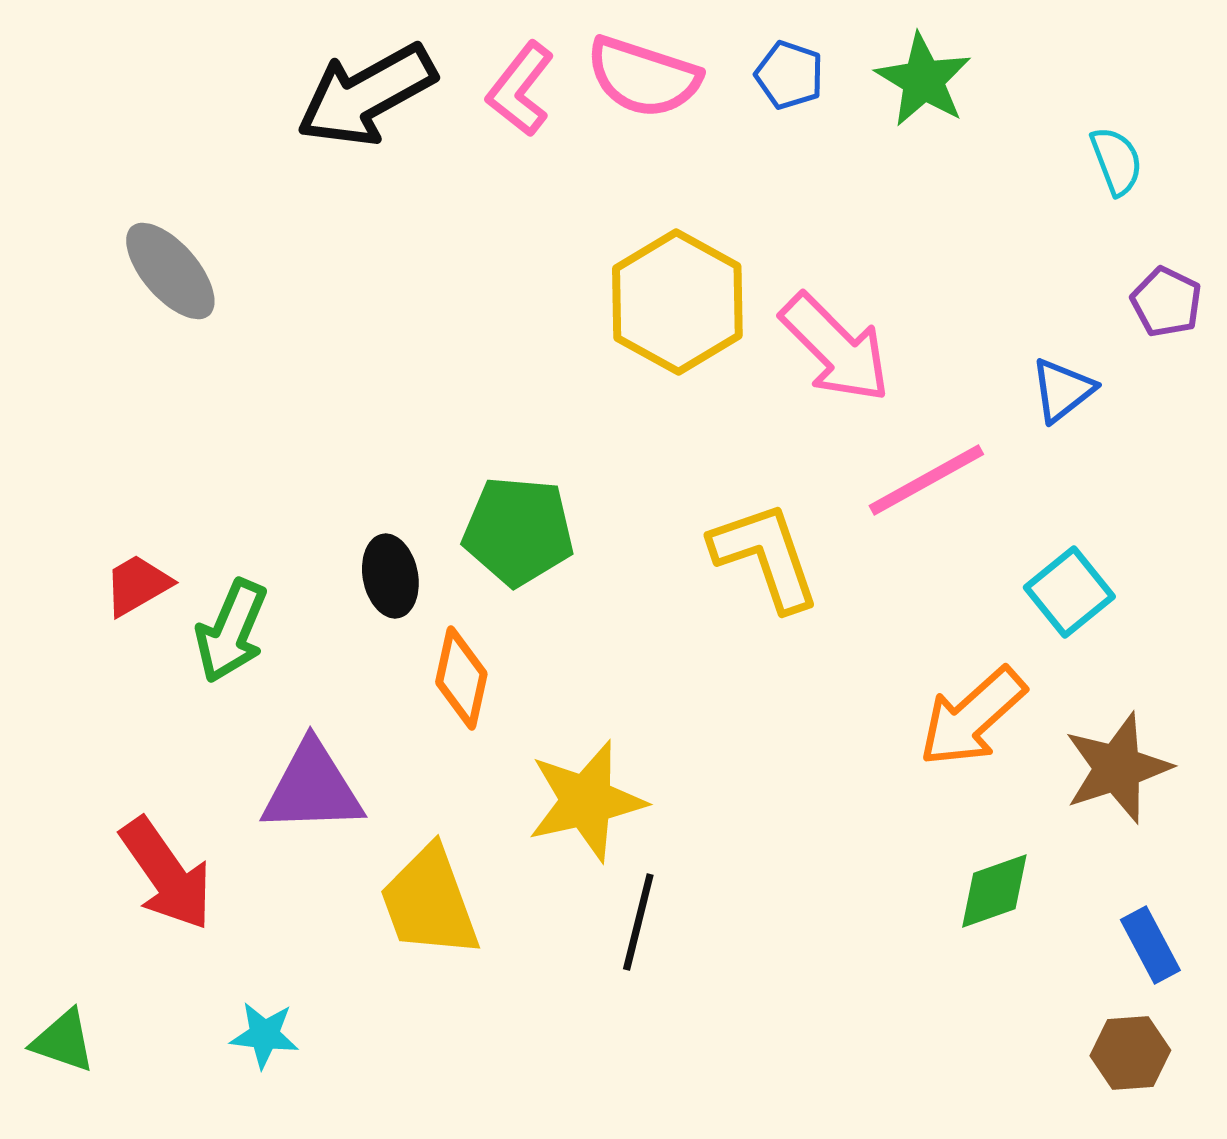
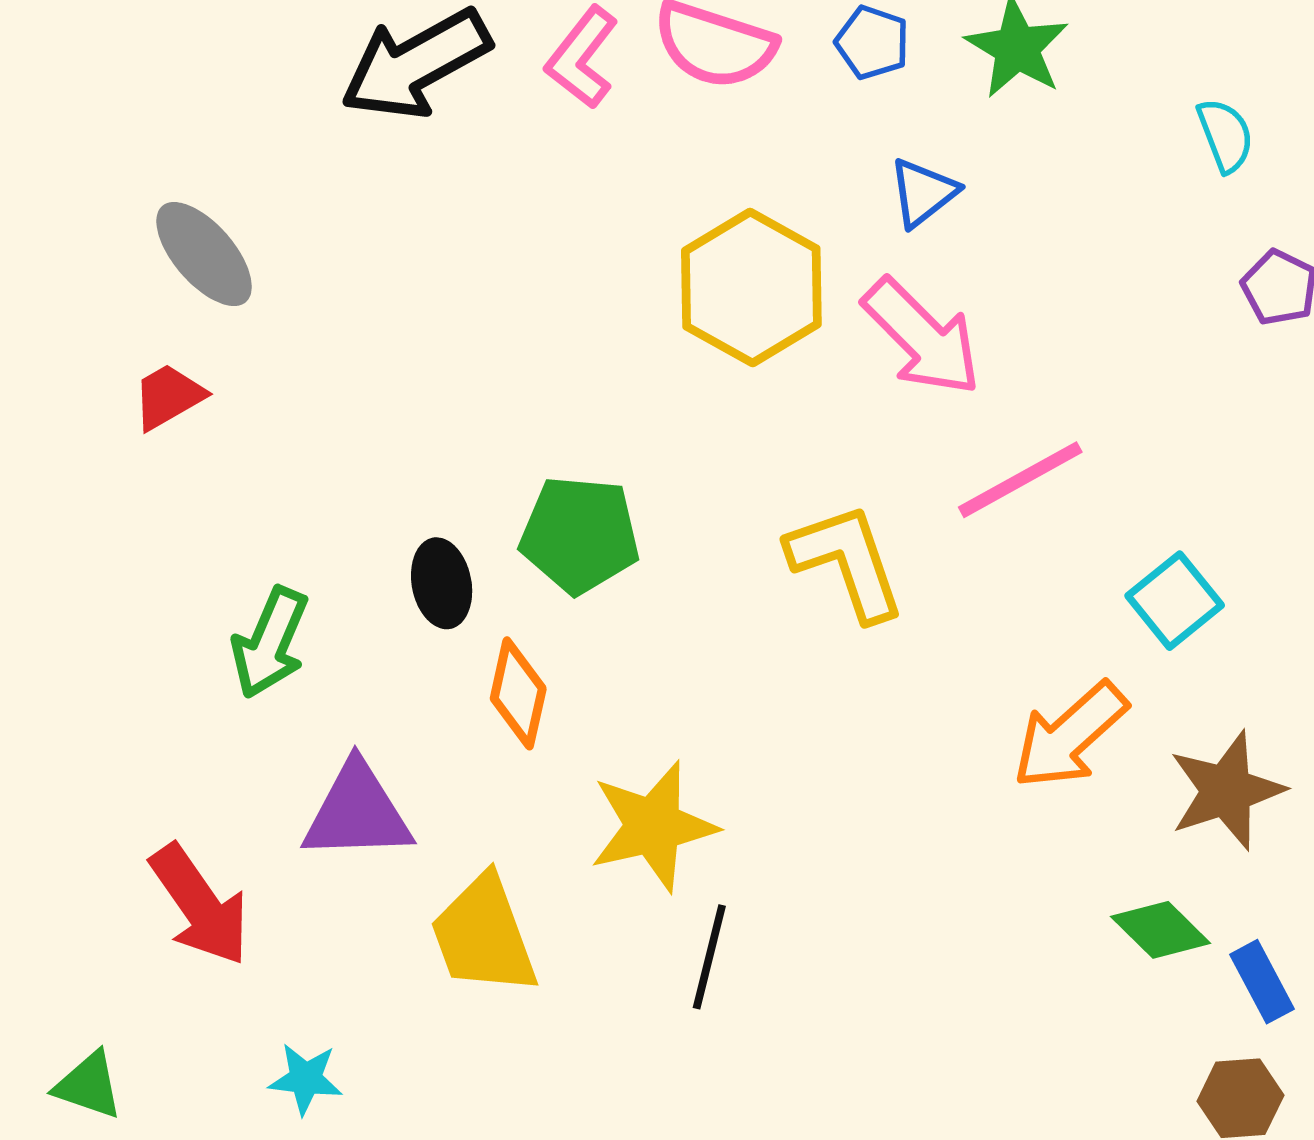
blue triangle: (1062, 390) -> (923, 192), moved
red trapezoid: (137, 585) -> (168, 397), moved
green diamond: (994, 891) -> (1161, 930), moved, turned 64

